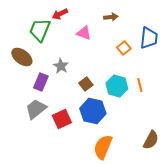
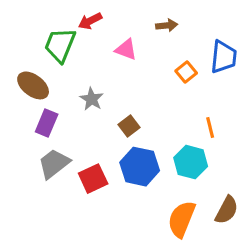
purple rectangle: (41, 82) -> (47, 123), moved
cyan hexagon: (117, 86) -> (191, 162), moved
orange semicircle: (103, 147) -> (182, 219), moved

